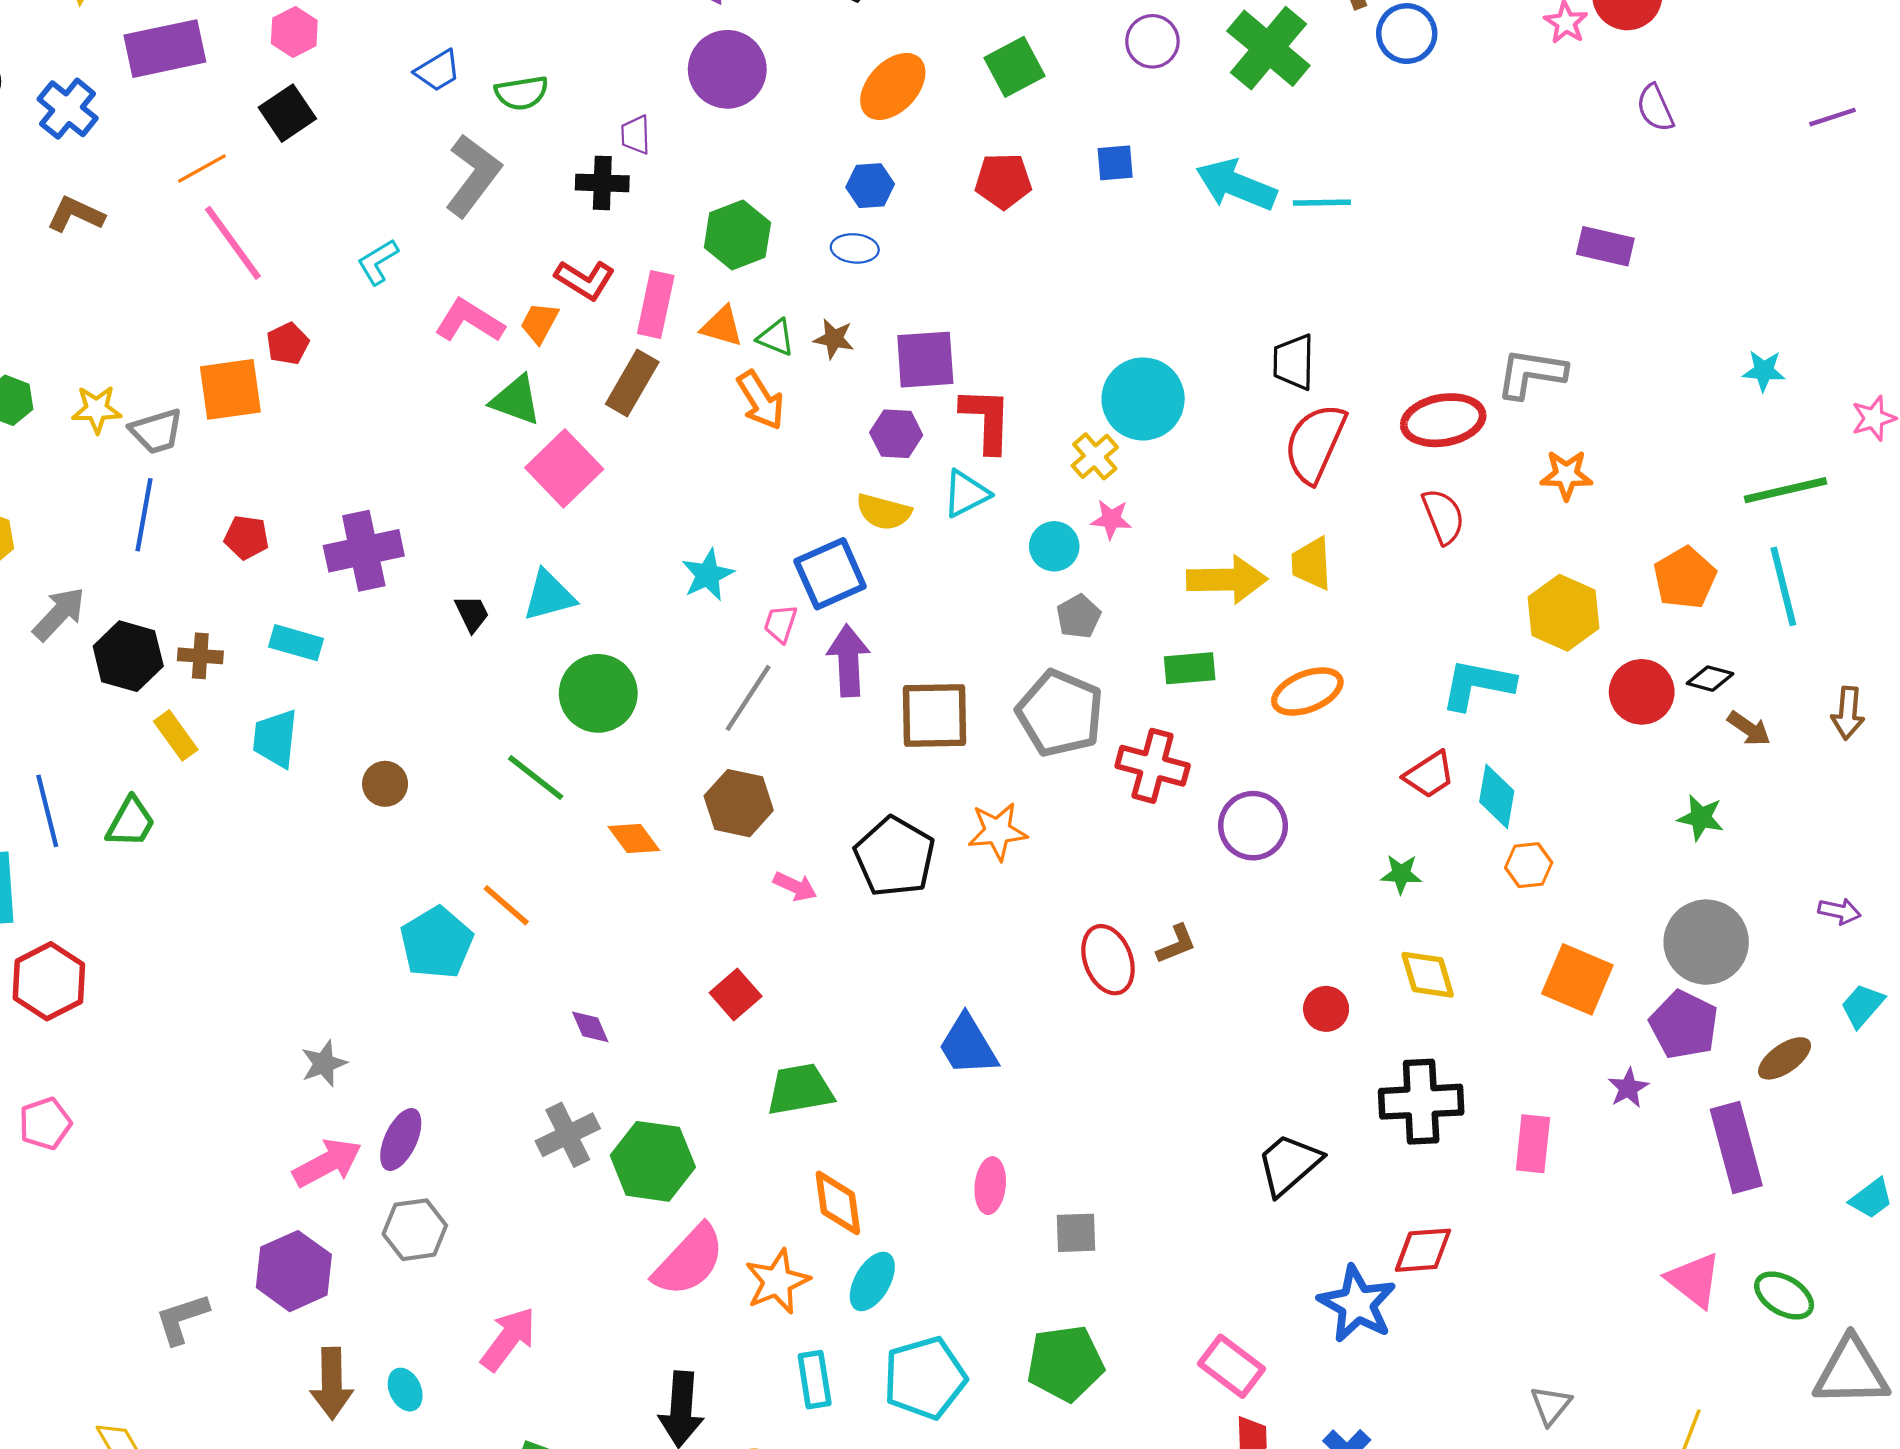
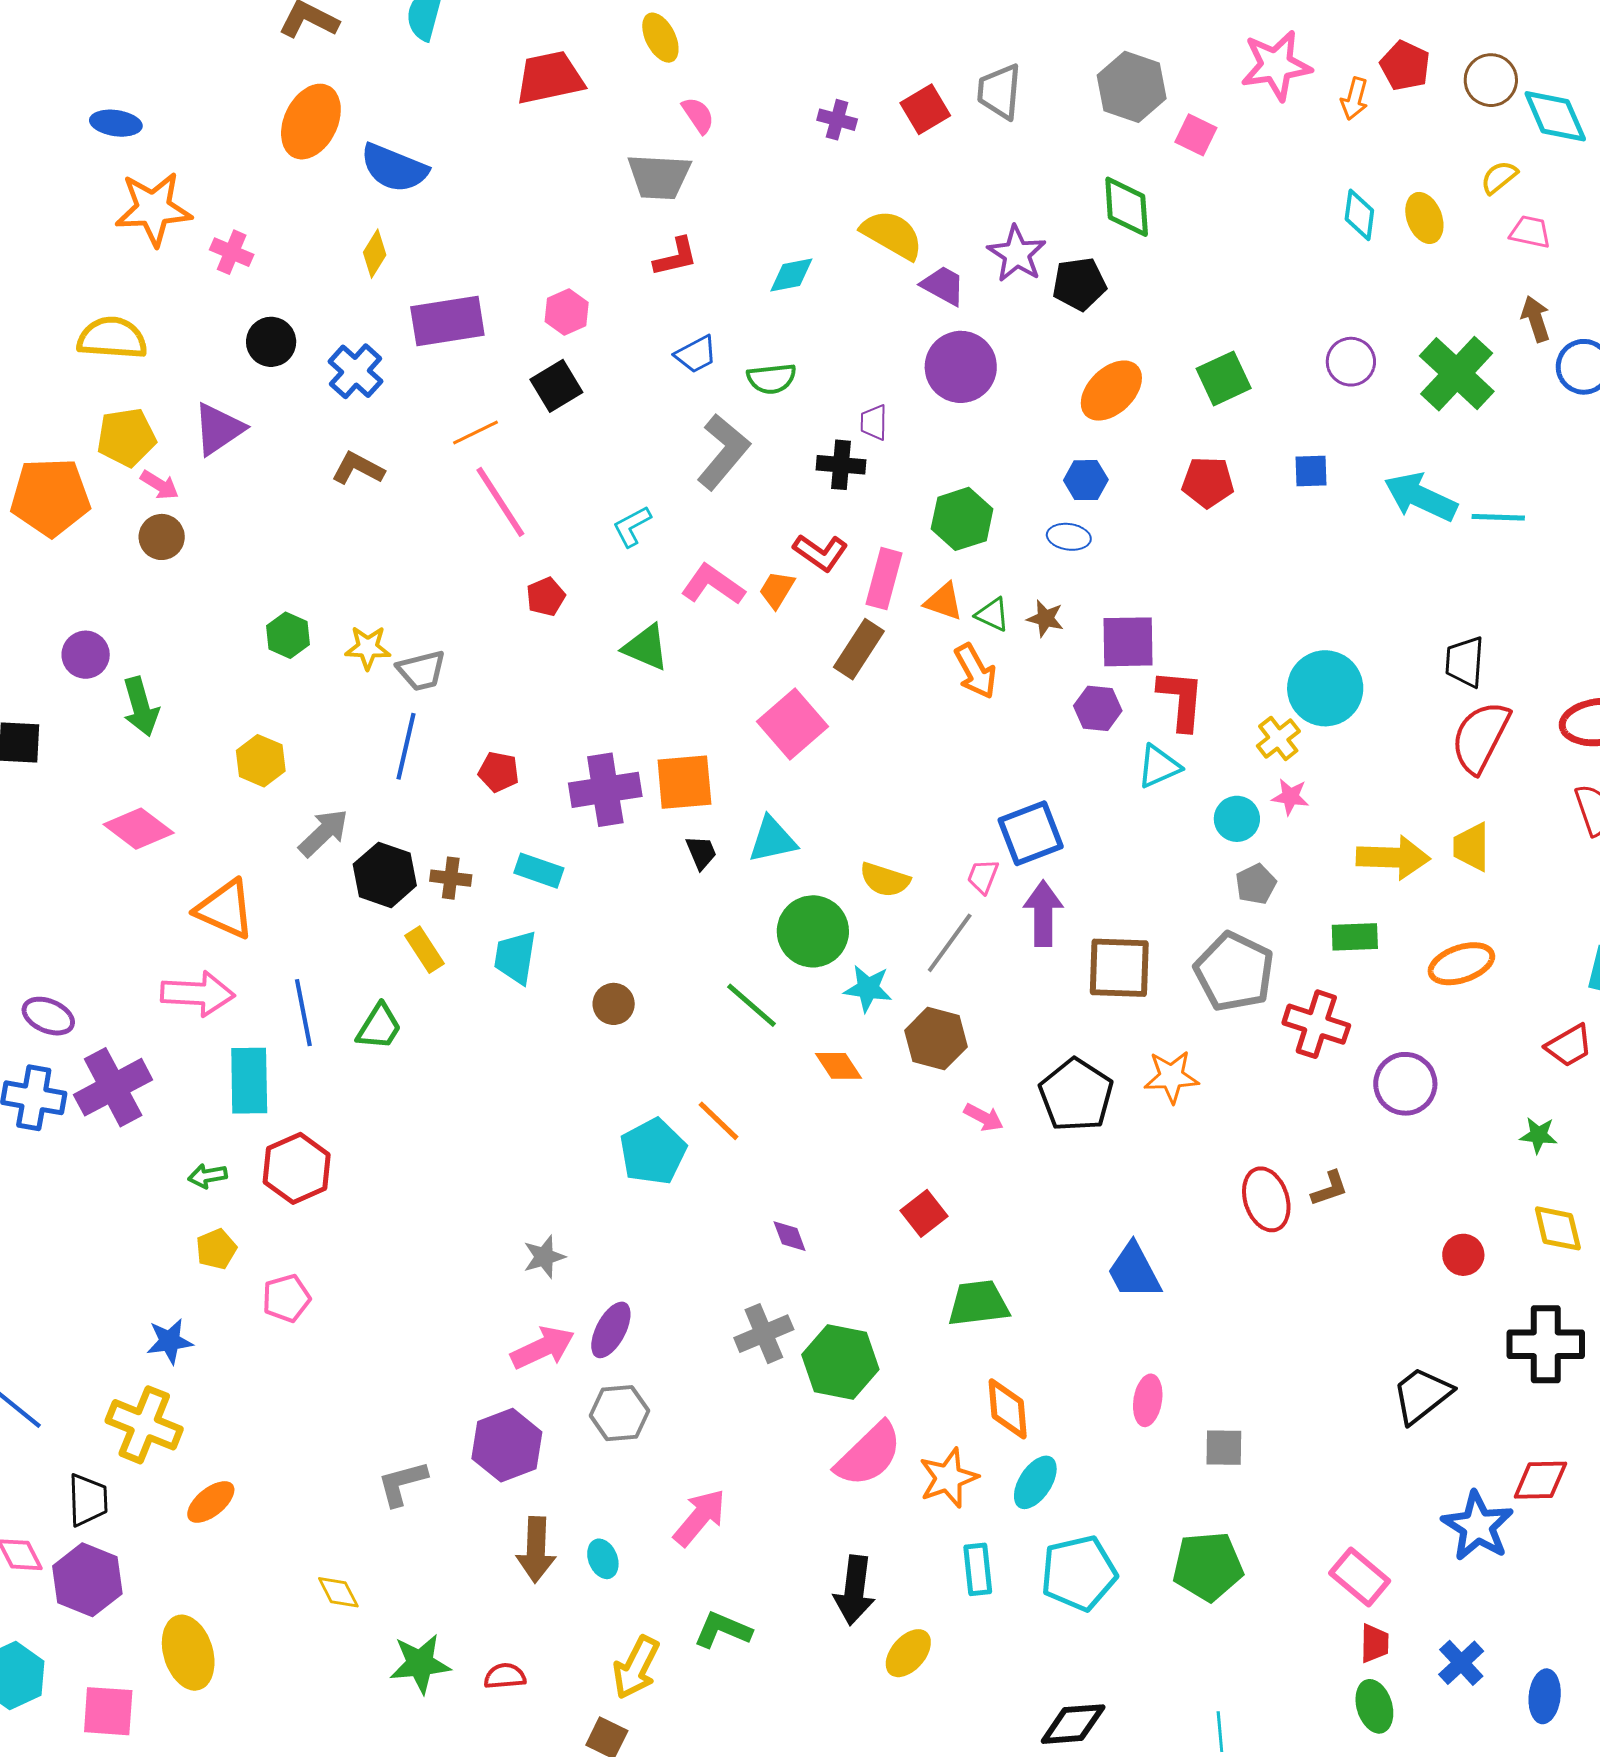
orange square: (230, 389) -> (684, 782), moved
green triangle: (516, 400) -> (646, 647), moved
yellow semicircle: (884, 512) -> (885, 880), moved
cyan star: (708, 575) -> (868, 988), moved, turned 30

